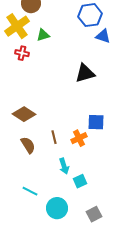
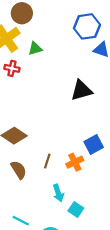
blue square: (96, 122) -> (94, 144), turned -30
brown line: (54, 137) -> (47, 161), turned 32
cyan square: (80, 181) -> (76, 210), turned -32

